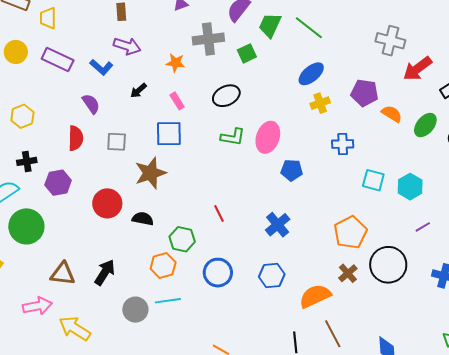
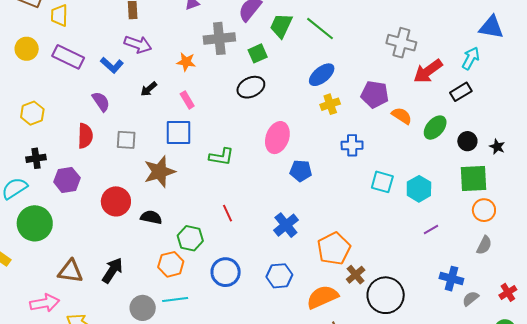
black ellipse: (226, 96) -> (251, 87), moved
green L-shape: (233, 137) -> (221, 157), moved
orange pentagon: (350, 232) -> (334, 249), moved
black circle: (388, 265) -> (386, 295), moved

